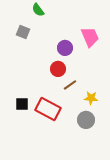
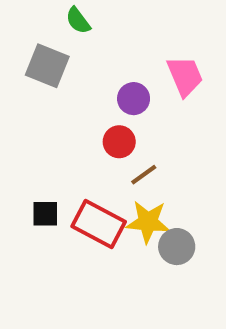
gray square: (23, 32) -> (47, 66), size x1.5
yellow star: (91, 98) -> (148, 222), moved, size x1.5

